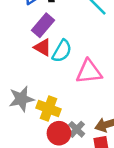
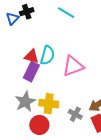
purple rectangle: (43, 25) -> (31, 72), moved
red circle: (59, 133) -> (39, 125), moved

